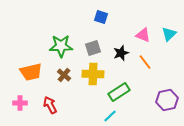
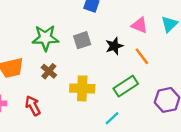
yellow cross: (93, 74) -> (82, 88), moved
green rectangle: (119, 92) -> (126, 86), moved
cyan line: (110, 116) -> (112, 118), moved

